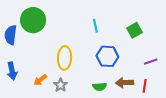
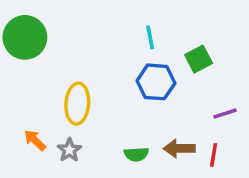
cyan line: (95, 26) -> (150, 37), moved
blue hexagon: (107, 56) -> (156, 82), moved
orange arrow: (40, 80) -> (35, 140), turned 80

